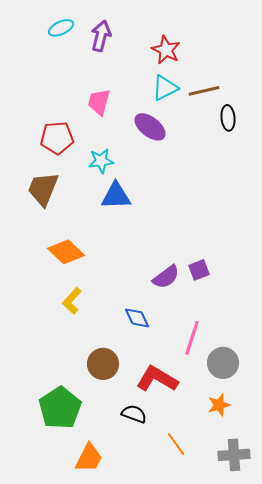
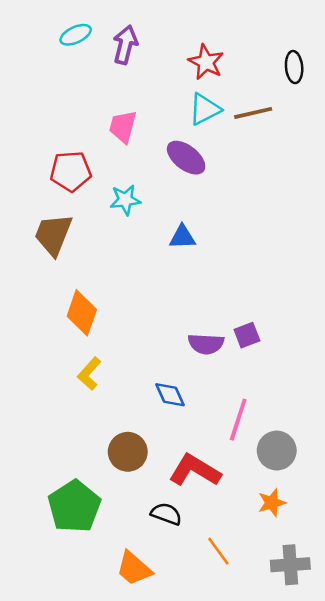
black ellipse: (228, 118) -> (294, 67), moved
blue triangle: (116, 196) -> (182, 237), moved, size x0.7
orange diamond: (66, 252) -> (82, 313), turned 66
purple semicircle: (166, 277) -> (206, 344), turned 40
orange trapezoid: (89, 458) -> (134, 568), moved, turned 104

